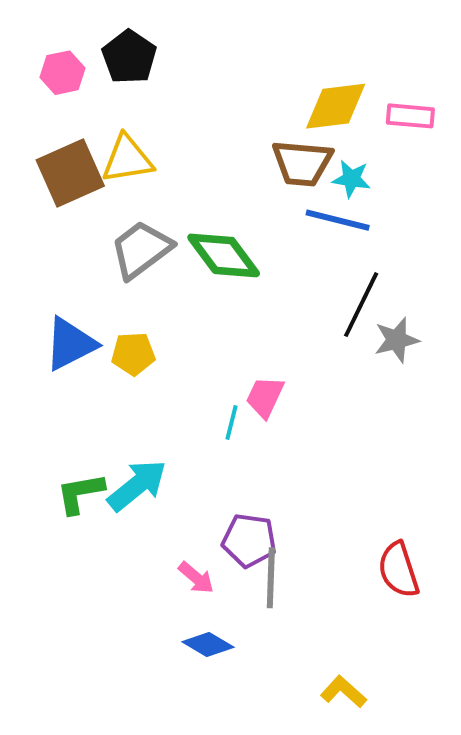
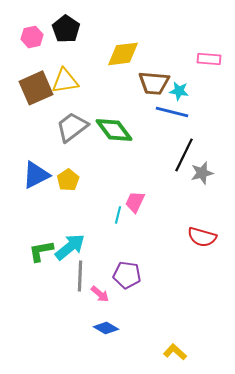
yellow diamond: (336, 106) -> (123, 54), moved
yellow pentagon: (133, 354) -> (68, 180), turned -30
red semicircle: (399, 570) -> (202, 237), moved, turned -56
gray line: (271, 578) -> (80, 276), moved

